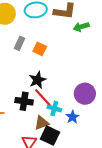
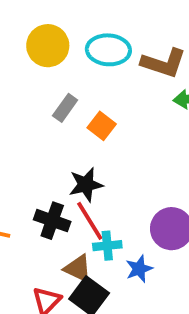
cyan cross: (54, 108) -> (107, 246), turned -32
brown triangle: (42, 123) -> (78, 268), turned 35

